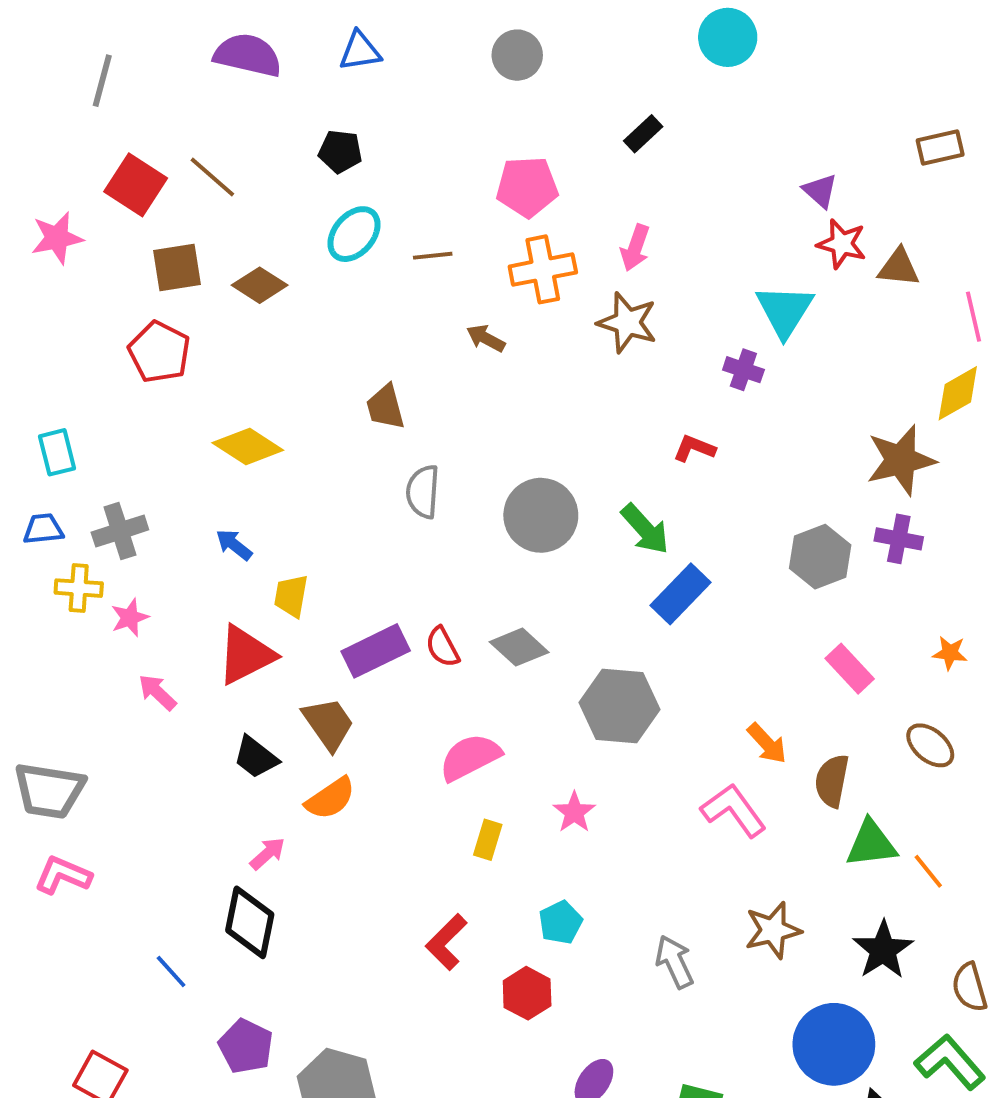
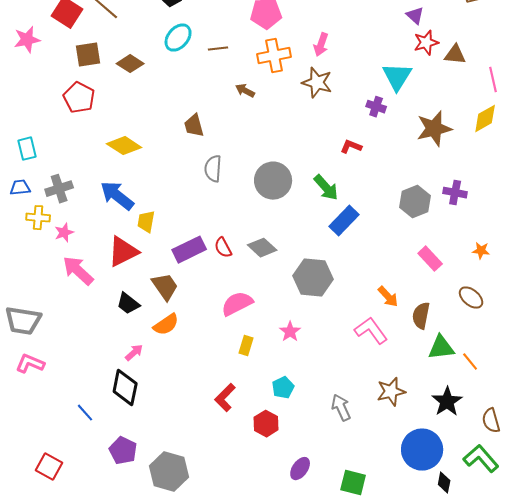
red star: (842, 244) -> (426, 43), turned -30
brown star: (901, 460) -> (434, 129), moved
blue arrow: (234, 545) -> (117, 196), size x1.8
pink arrow: (157, 692) -> (78, 271), size x1.6

